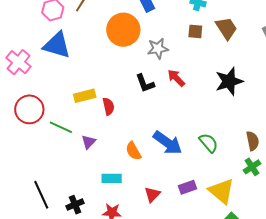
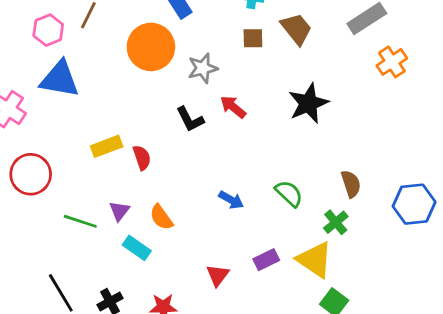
green line: (61, 127) -> (80, 221), moved
blue arrow: (168, 143) -> (231, 200), size x0.6
orange semicircle: (133, 151) -> (161, 217), moved
green cross: (252, 167) -> (336, 222), moved
cyan rectangle: (112, 178) -> (137, 248), moved, turned 42

